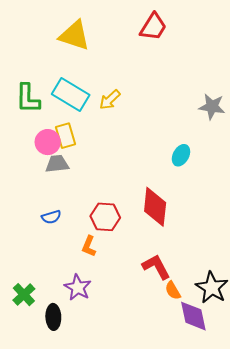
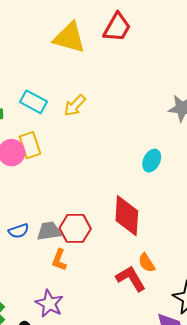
yellow triangle: (74, 35) -> (69, 38), moved
cyan rectangle: (71, 95) -> (34, 102), size x0.7
gray trapezoid: (57, 164) -> (49, 231), moved
orange semicircle: (173, 290) -> (147, 263), moved

